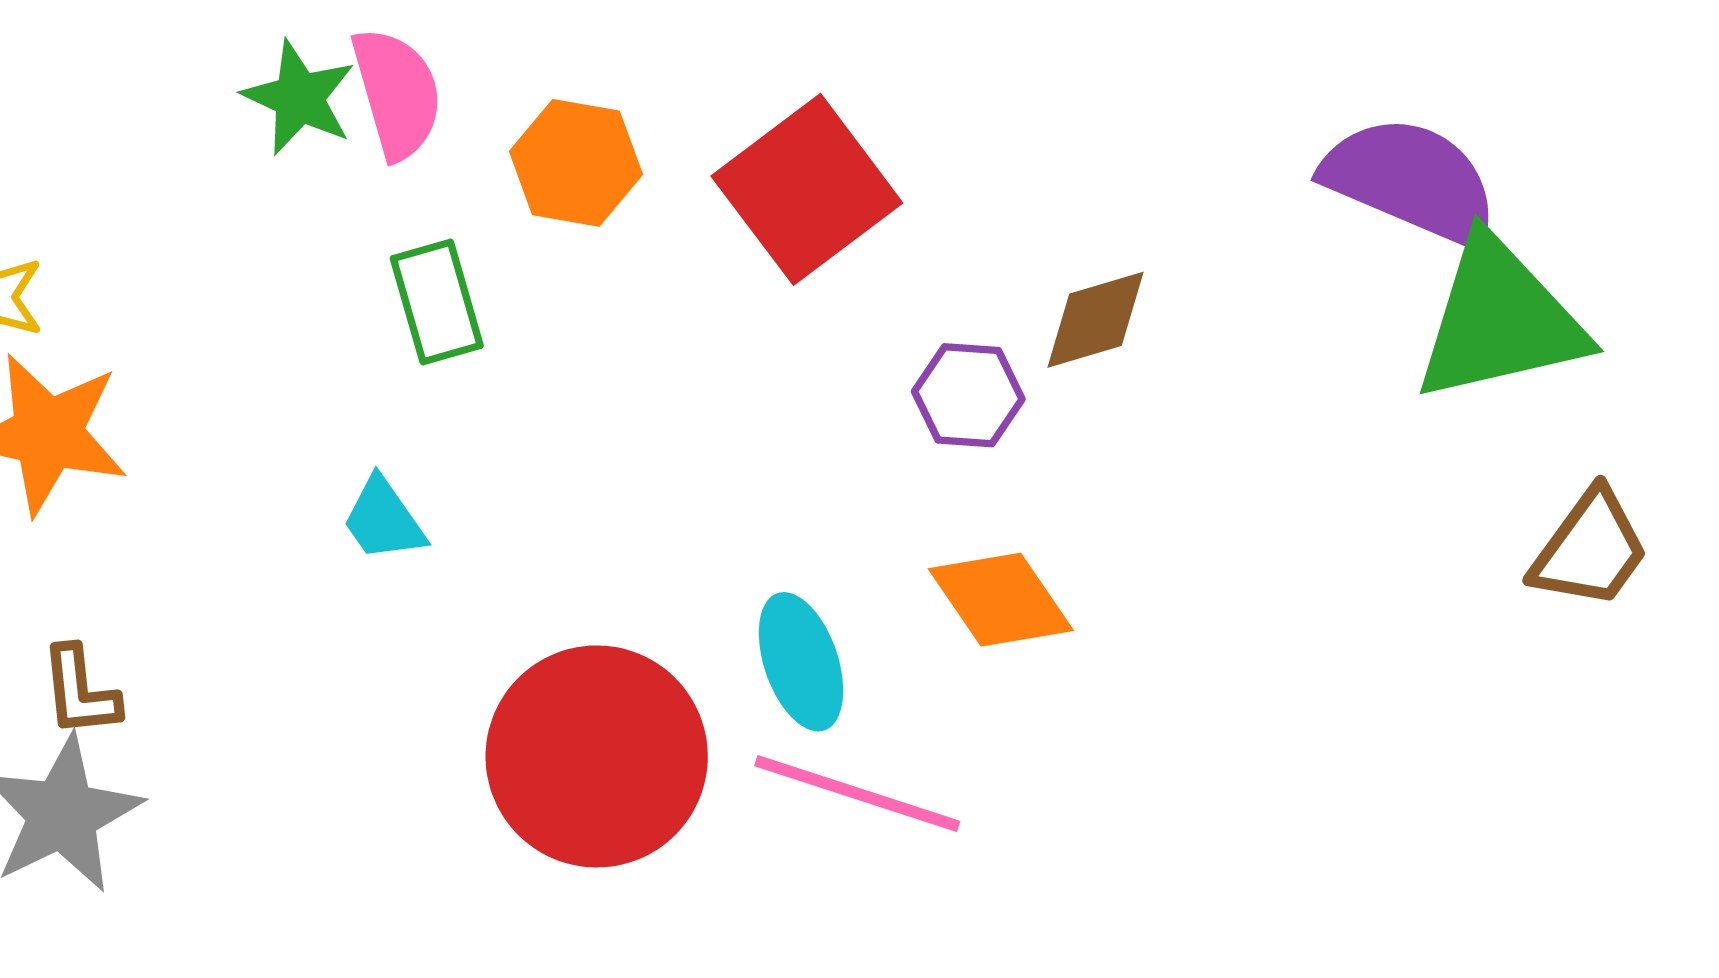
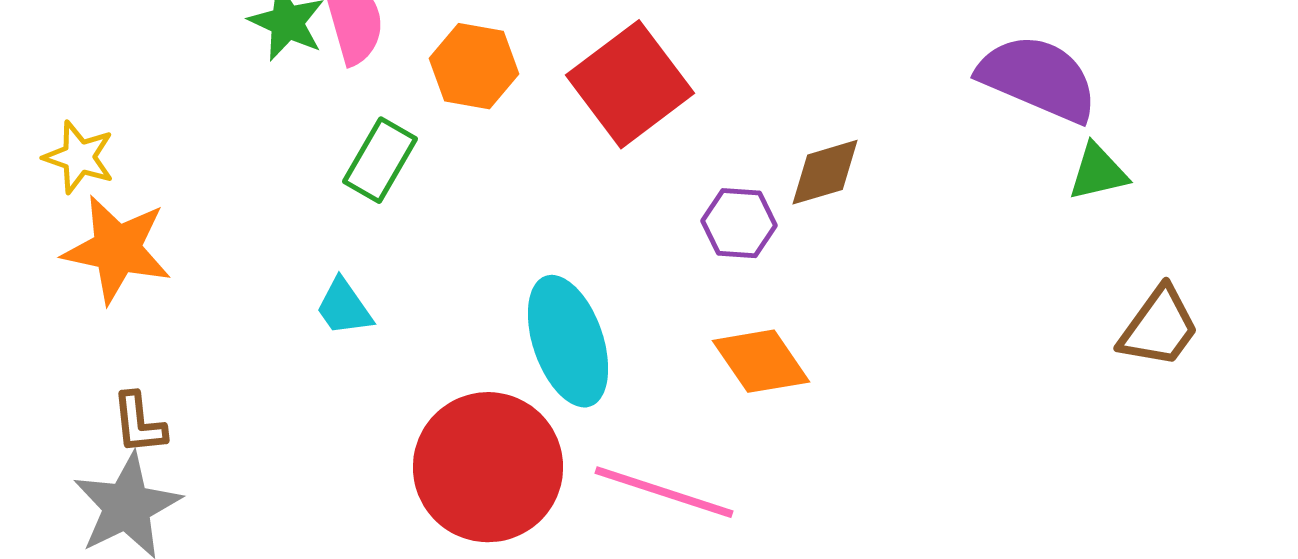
green rectangle: (437, 302) -> (380, 160), turned 46
green triangle: (1500, 320) -> (1098, 172), size x0.5
cyan ellipse: (801, 662) -> (568, 341), moved, size x1.4

